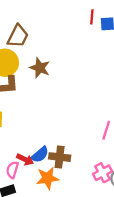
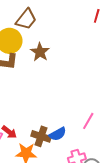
blue semicircle: (40, 155) -> (58, 134), moved

